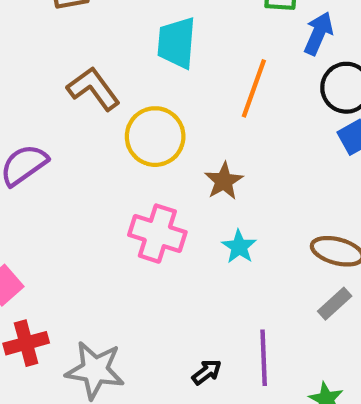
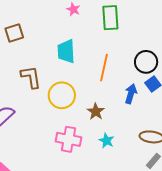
blue arrow: (318, 33) -> (131, 94), moved
brown L-shape: (93, 89) -> (31, 77), turned 35

